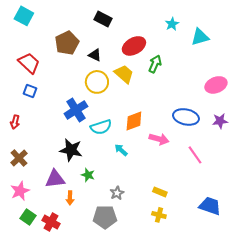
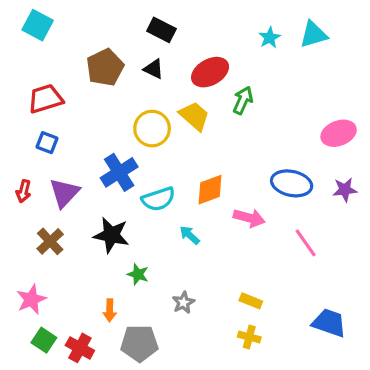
cyan triangle: (200, 37) -> (313, 34), moved
black triangle: (95, 55) -> (154, 69), moved
red trapezoid: (29, 63) -> (45, 99), turned -60
brown cross: (19, 158) -> (50, 241), moved
purple triangle: (55, 179) -> (64, 193), moved, turned -40
gray pentagon: (105, 217) -> (139, 343), moved

